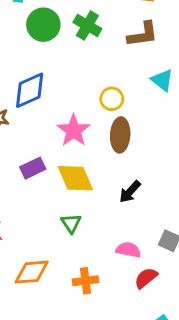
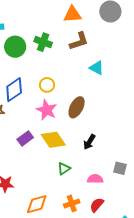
yellow circle: (112, 99) -> (47, 85), moved
brown ellipse: (120, 135) -> (77, 107), turned 35
green triangle: (71, 223) -> (64, 169), moved, turned 40
red semicircle: (146, 278) -> (97, 205), moved

